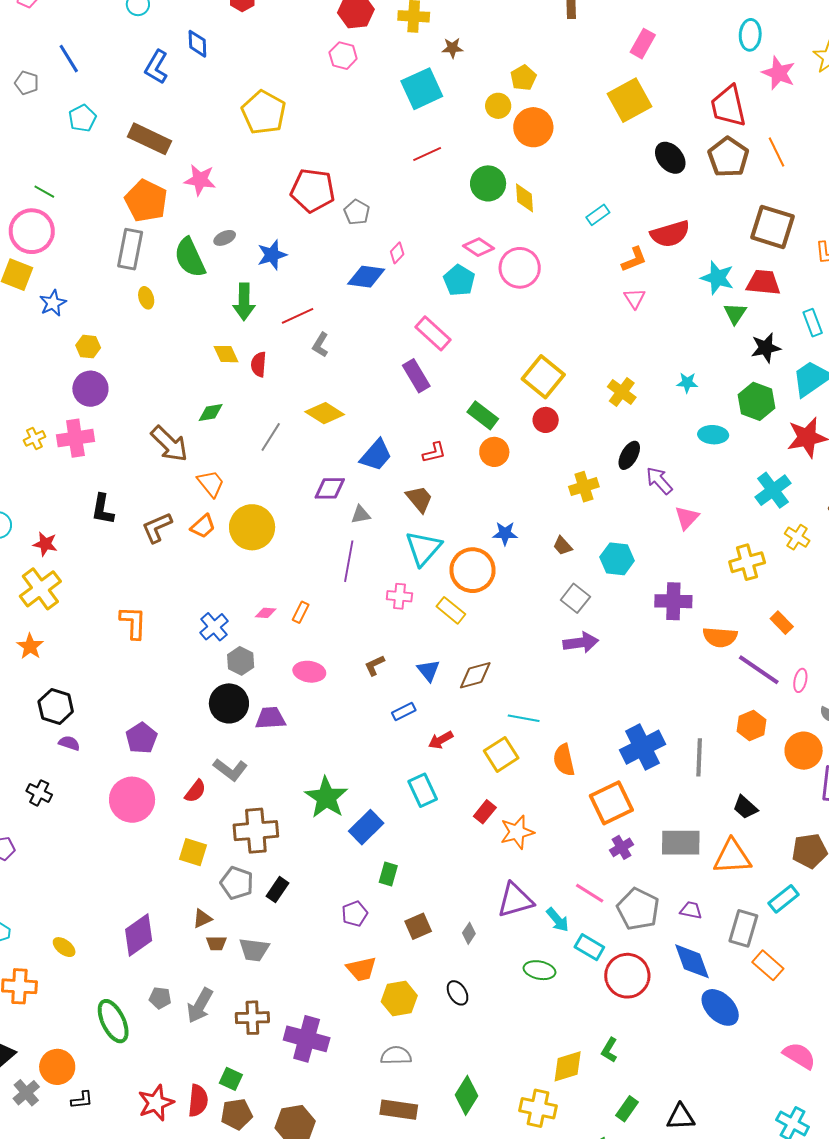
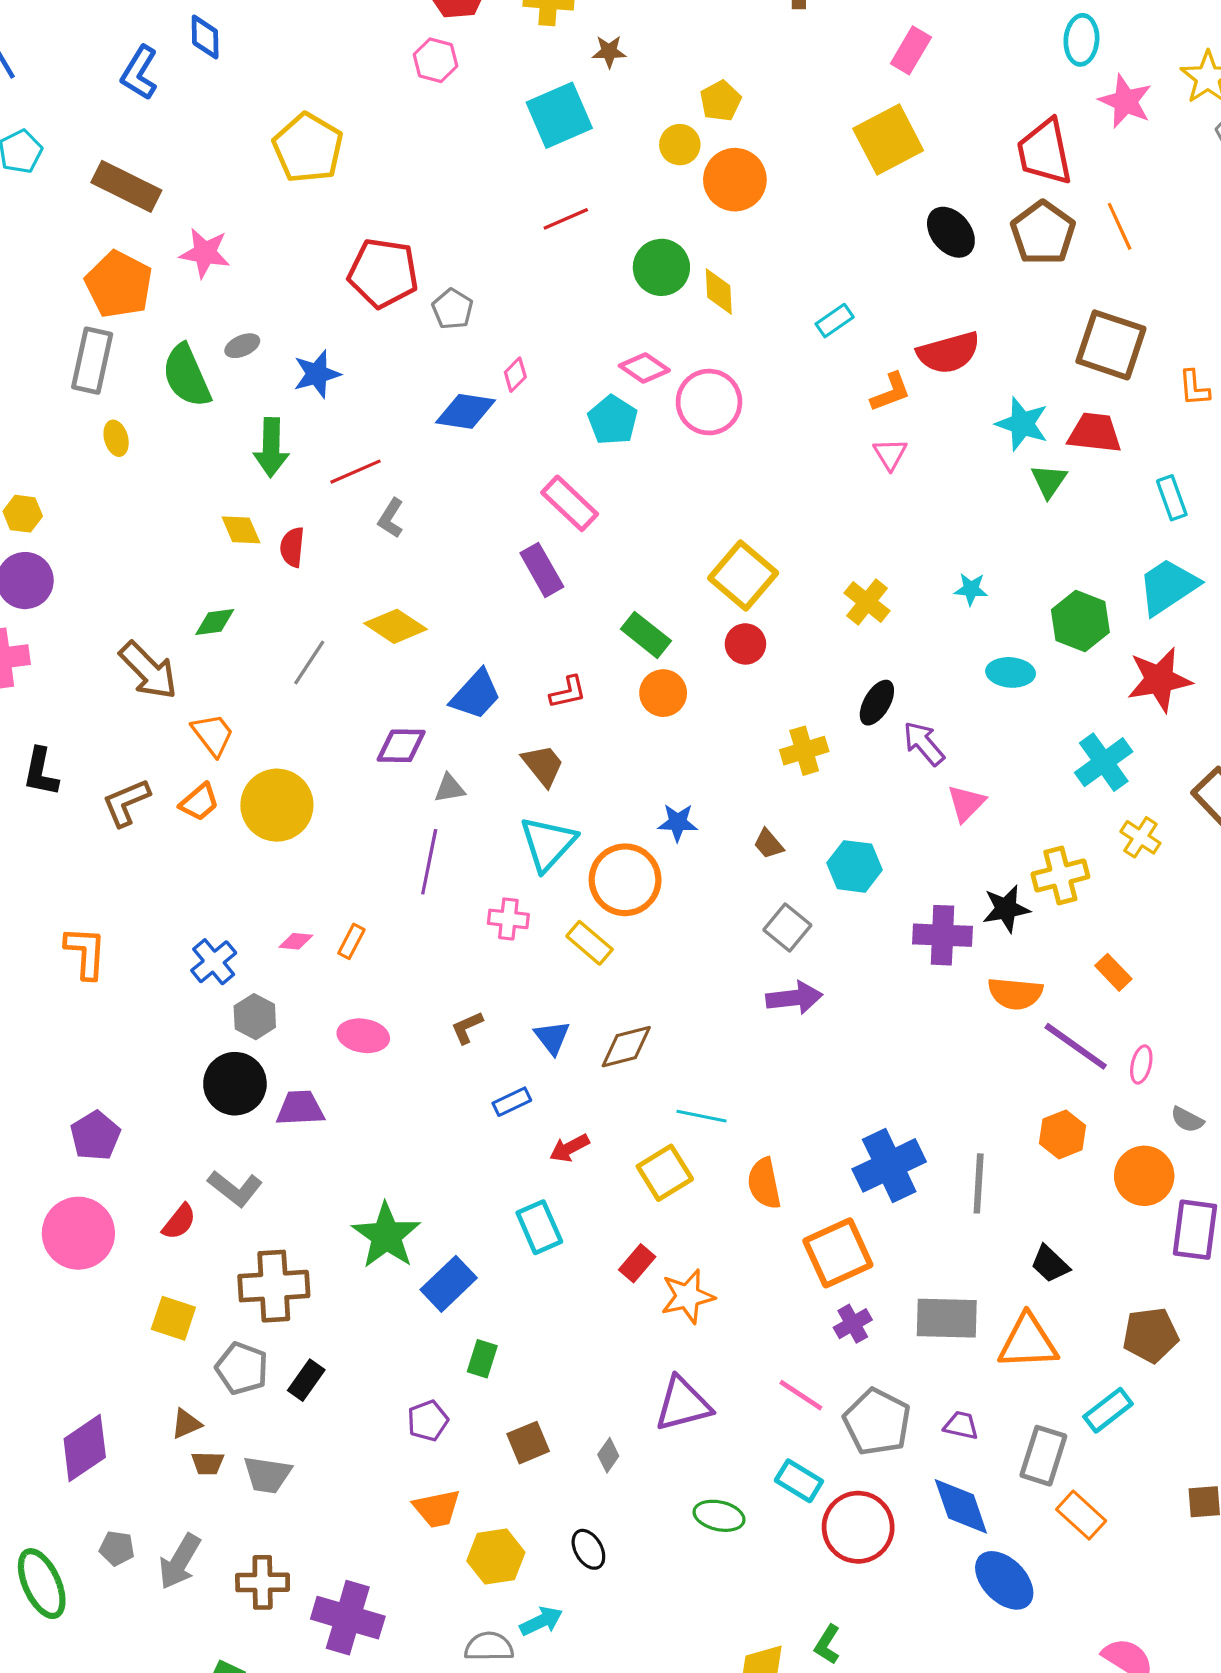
black star: (766, 348) -> (1006, 909), moved
cyan arrow: (558, 920) -> (541, 1621), moved, turned -76

